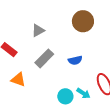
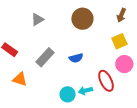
gray triangle: (38, 30) -> (37, 20), moved
cyan arrow: (83, 93) -> (85, 91), turned 136

